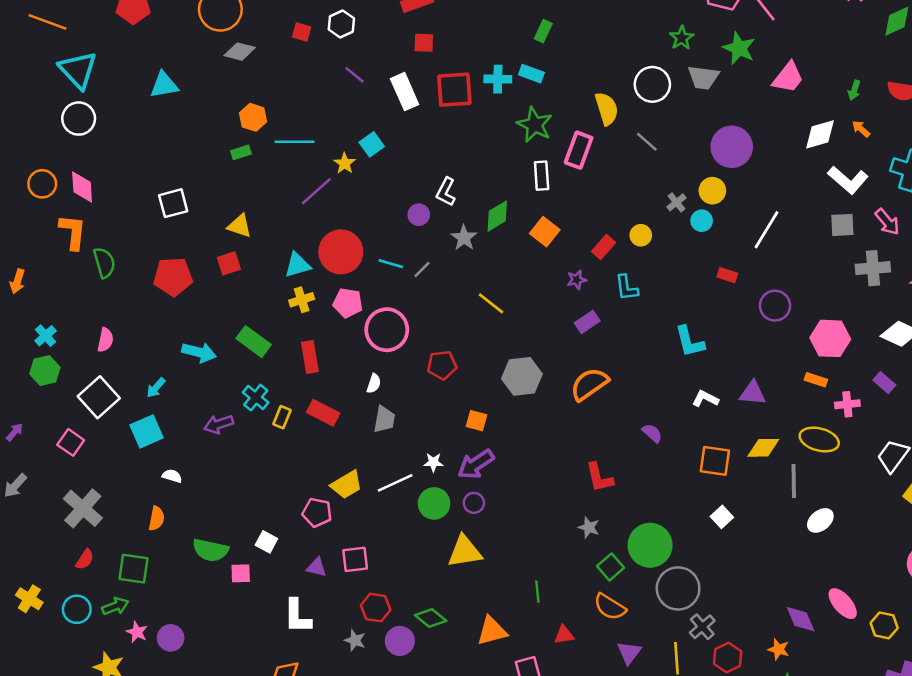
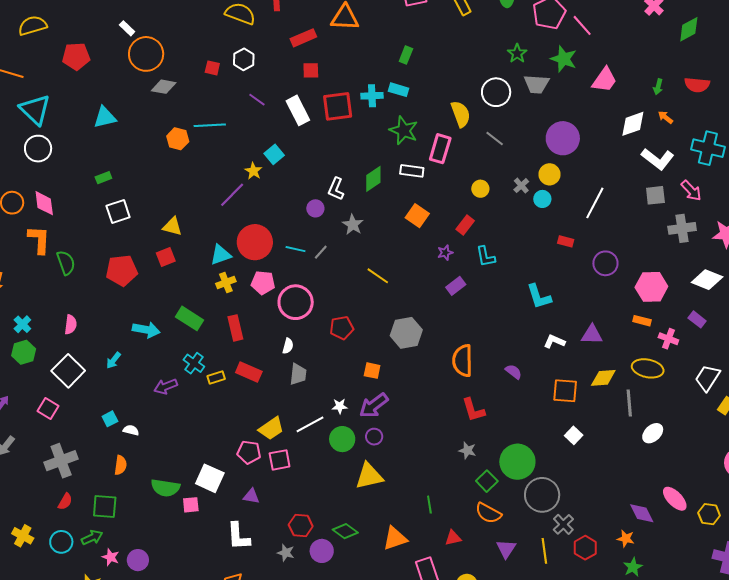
cyan line: (294, 142) -> (210, 125), moved
green rectangle: (241, 152) -> (103, 178), moved
white rectangle: (542, 176) -> (412, 171), turned -75
green diamond: (497, 216) -> (373, 179), moved
yellow circle: (641, 235) -> (480, 189), moved
orange semicircle: (589, 384) -> (463, 361), moved, turned -52
pink cross: (847, 404) -> (668, 339), turned 30
yellow rectangle: (282, 417) -> (216, 378), turned 54
cyan square: (147, 431) -> (110, 419), moved, size x0.6
gray cross: (83, 508) -> (61, 461), turned 32
white square: (266, 542) -> (210, 478), size x1.6
pink square: (355, 559) -> (280, 460), moved

